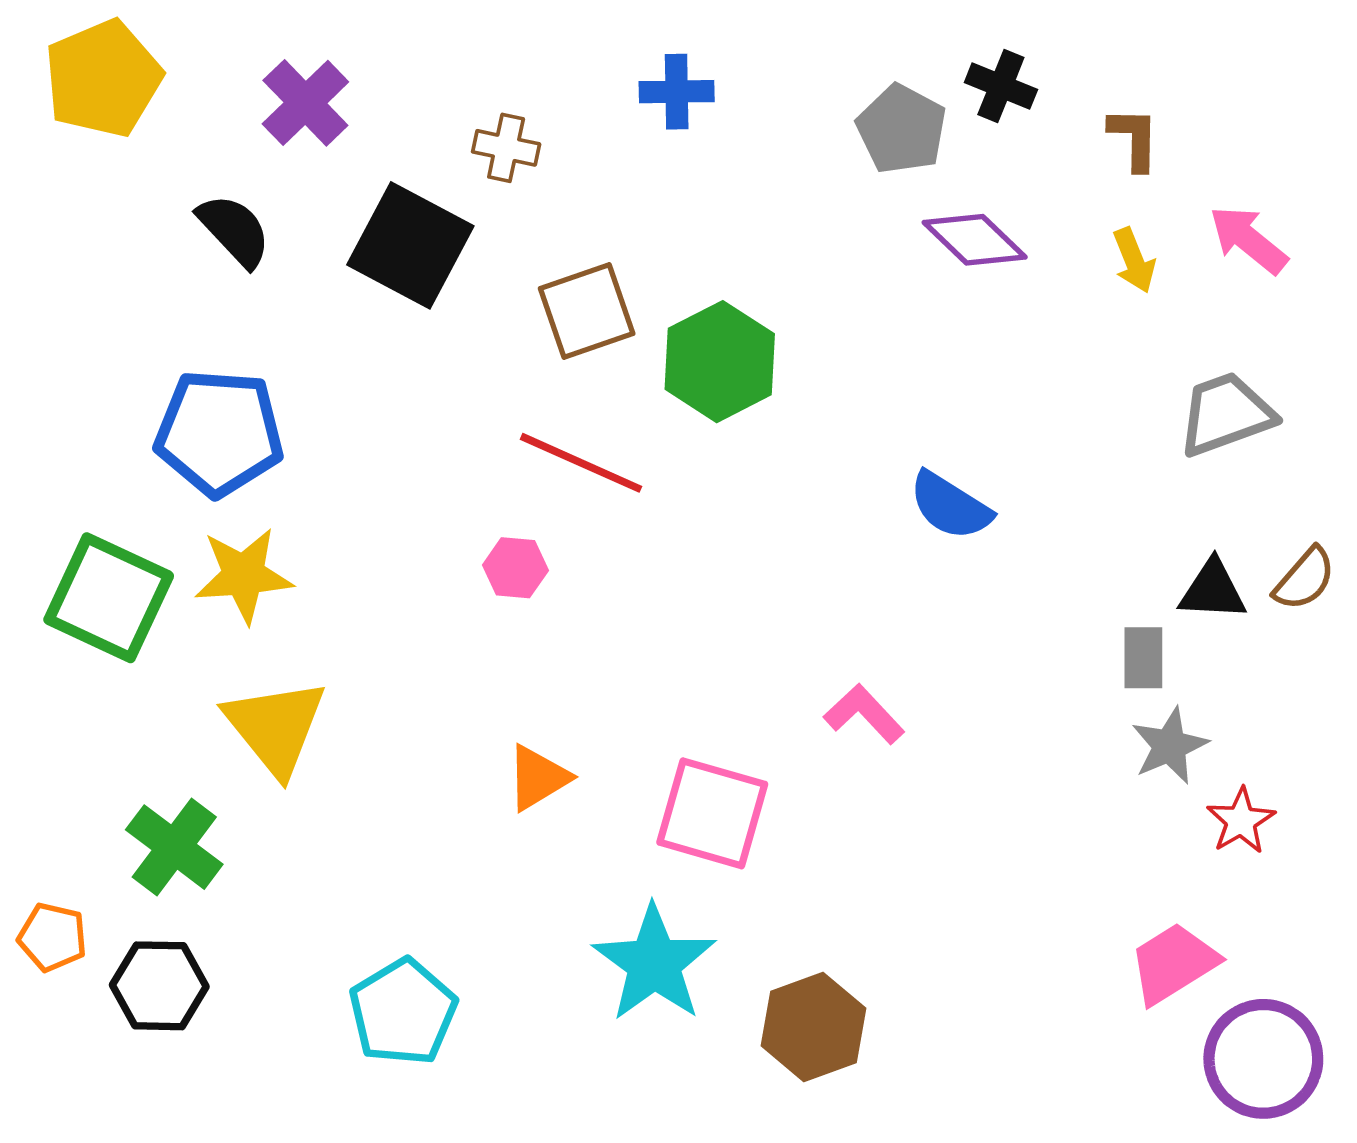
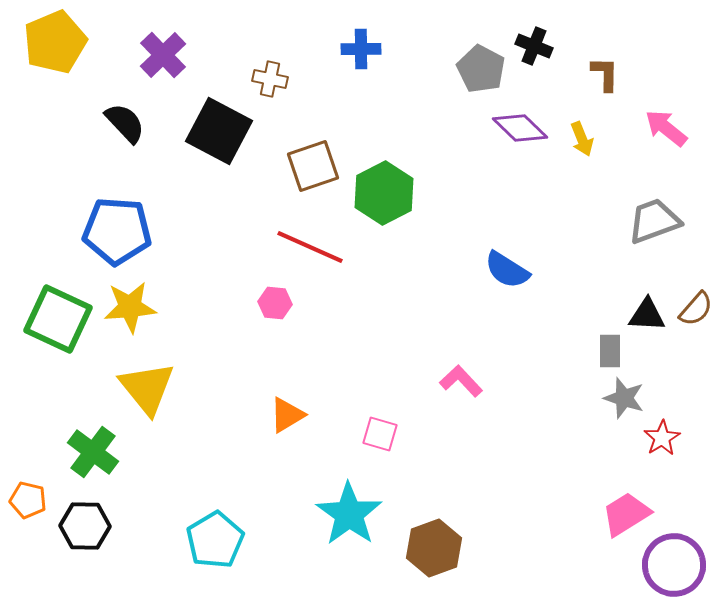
yellow arrow: (1134, 260) -> (582, 139), moved
gray star: (1170, 746) -> (624, 398), turned -30
pink square: (712, 813) -> (380, 434), size x0.6

